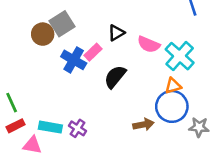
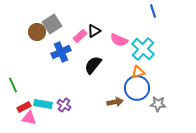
pink rectangle: (93, 52) -> (80, 36), moved
blue cross: (74, 60) -> (61, 52), turned 36
red rectangle: (16, 126) -> (24, 107), moved

